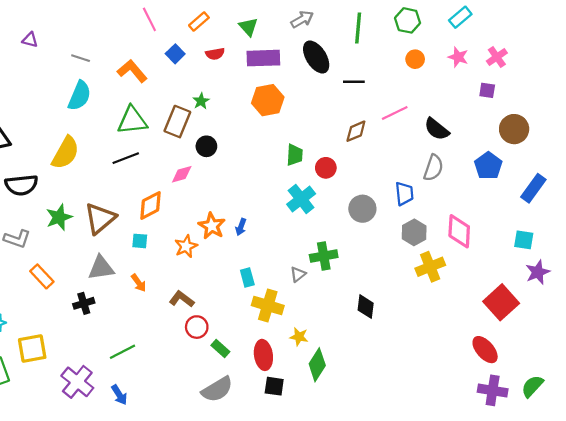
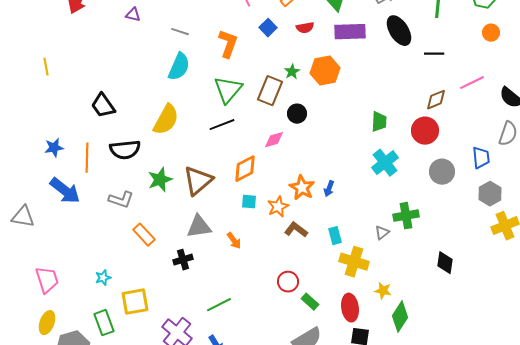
orange L-shape: (132, 71) -> (228, 44), turned 60
orange hexagon: (268, 100) -> (325, 71), moved
green triangle: (132, 120) -> (228, 90), turned -44
red circle: (326, 168) -> (425, 131), moved, size x1.4
cyan square: (140, 241) -> (249, 202), moved
brown L-shape: (182, 299) -> (296, 230), moved

